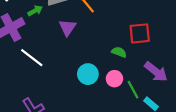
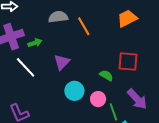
green arrow: (35, 11) -> (35, 43), moved
purple triangle: (67, 28) -> (62, 62), moved

